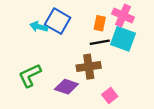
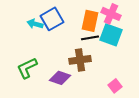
blue square: (58, 21) -> (52, 19), turned 30
orange rectangle: (100, 23) -> (90, 21), size x1.5
pink square: (110, 95) -> (115, 86), moved

